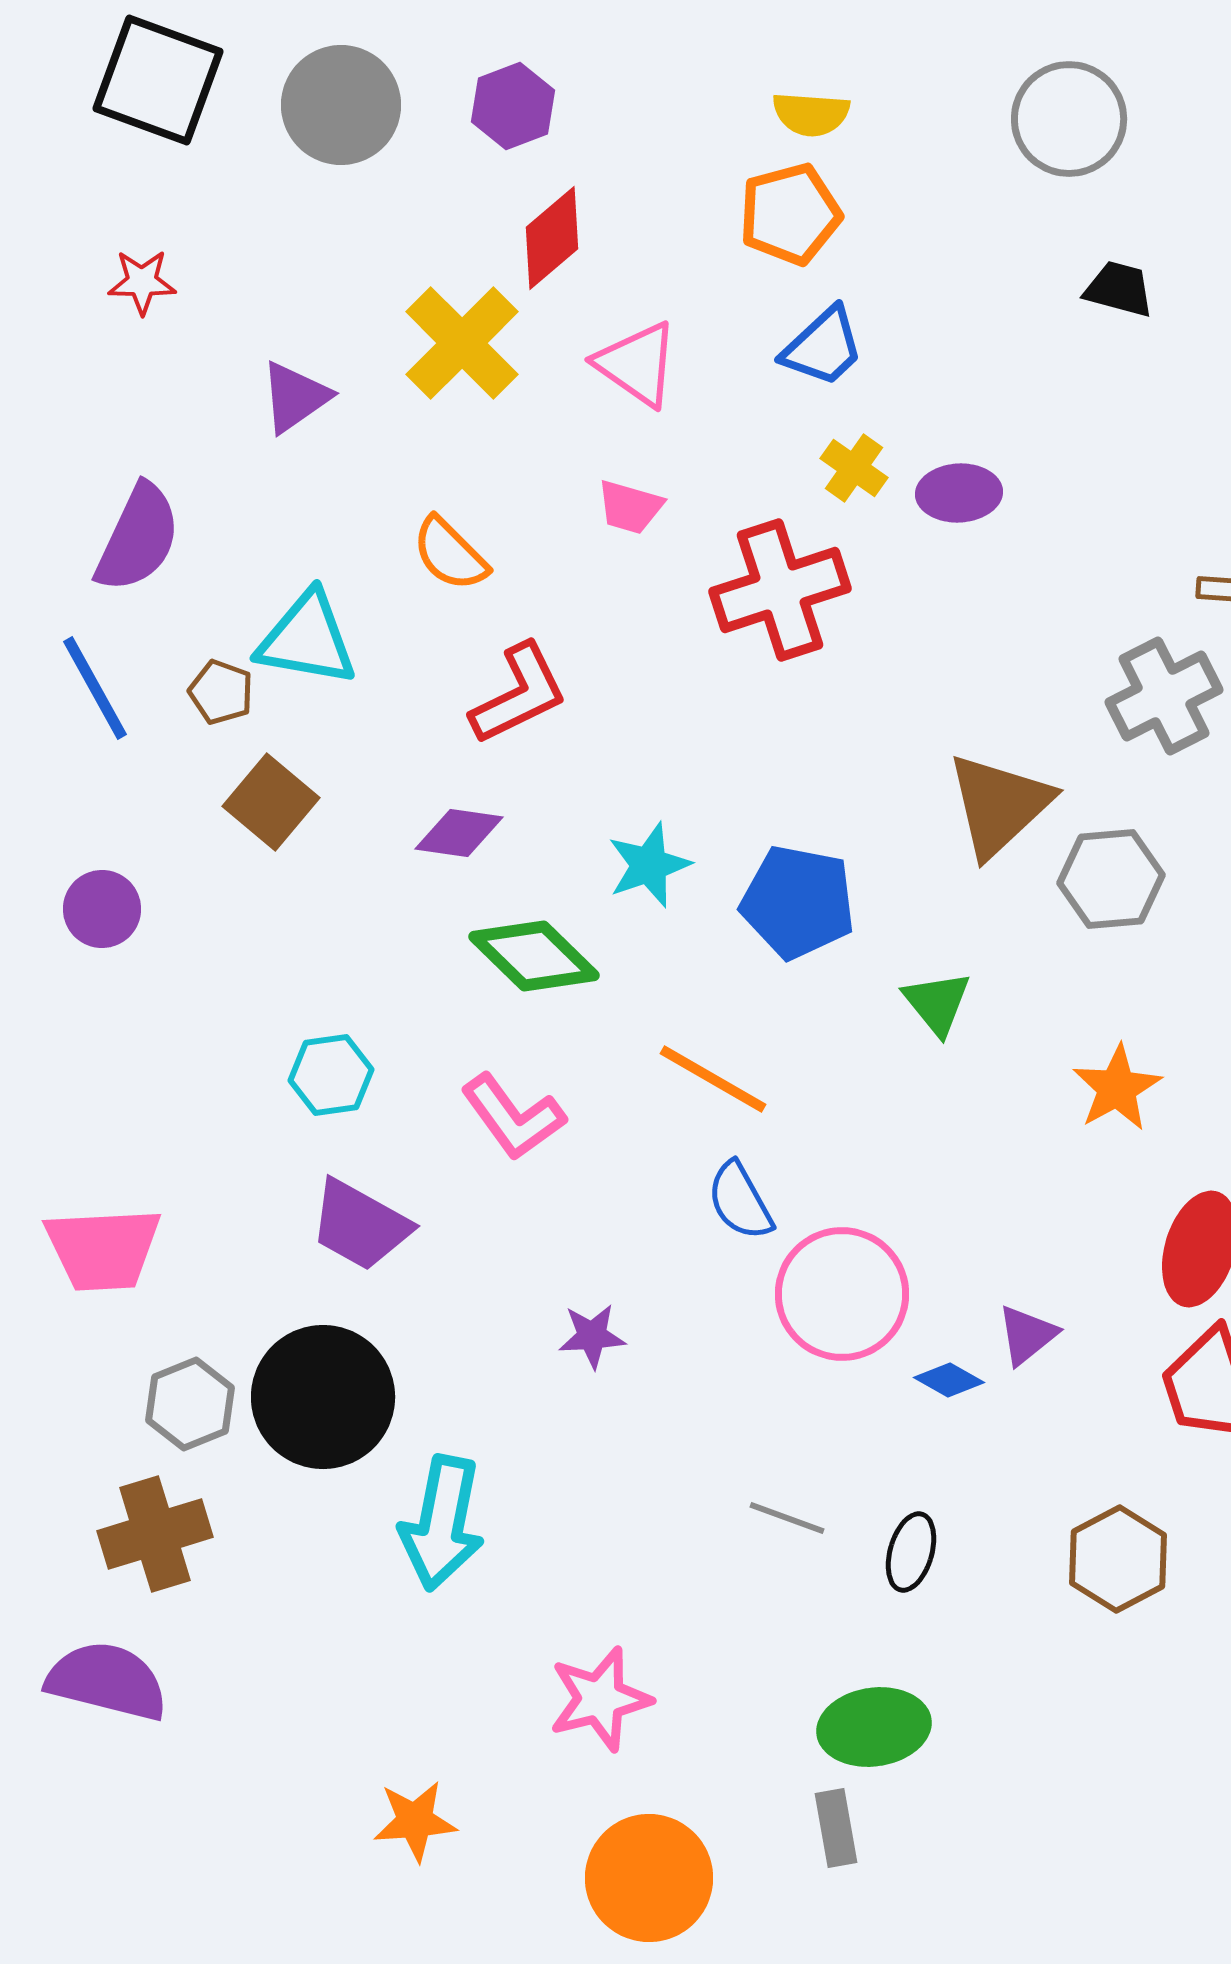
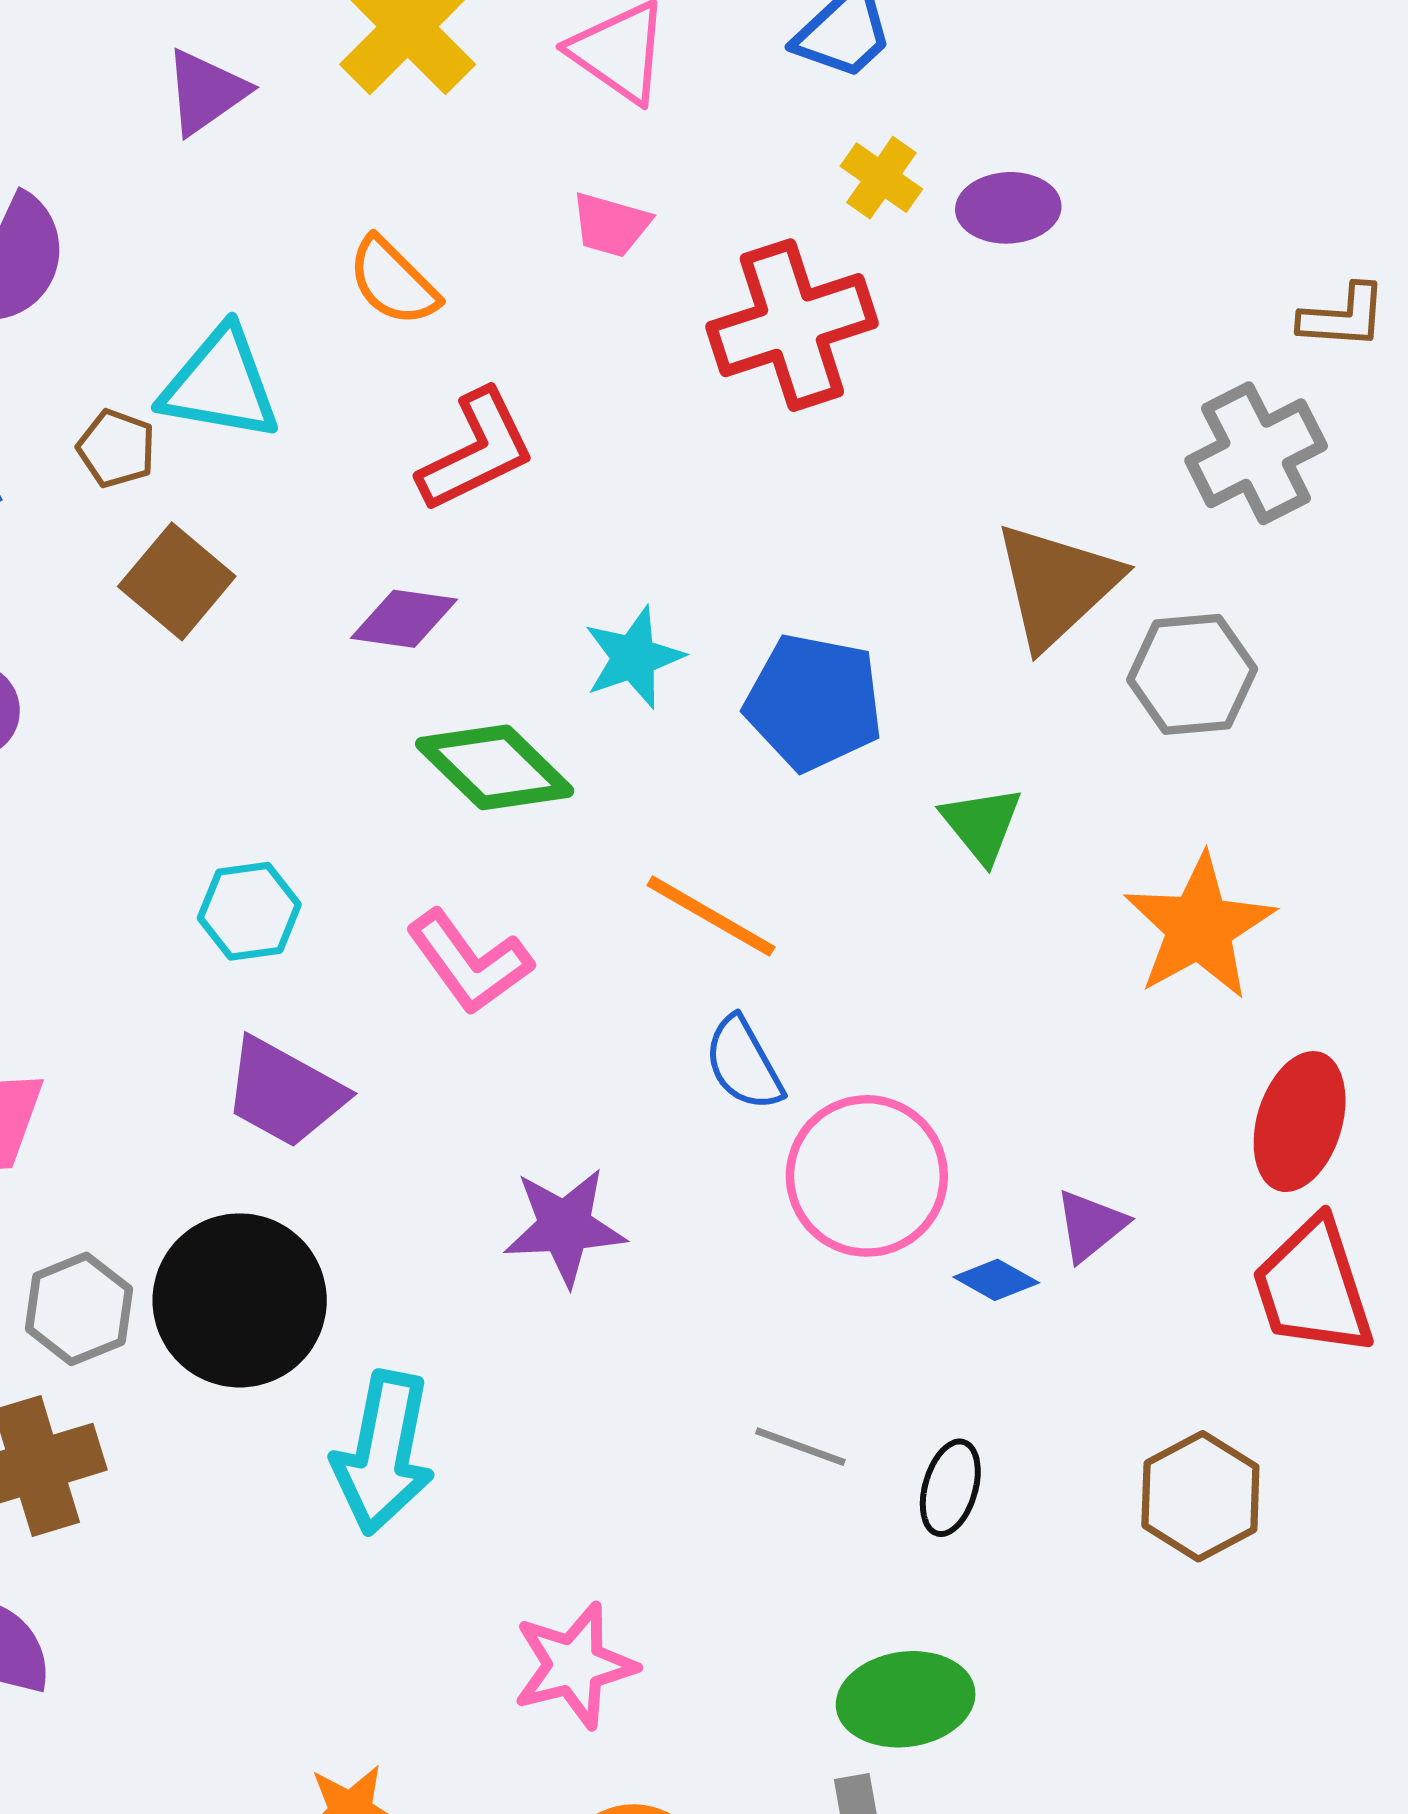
orange star: (1117, 1088) -> (1199, 927), size x1.4
purple star: (592, 1336) -> (565, 1227), size x1.5

